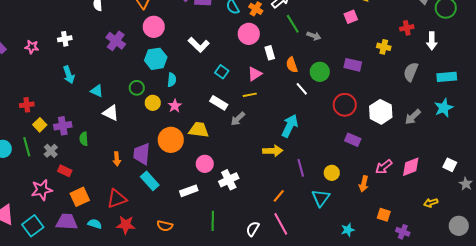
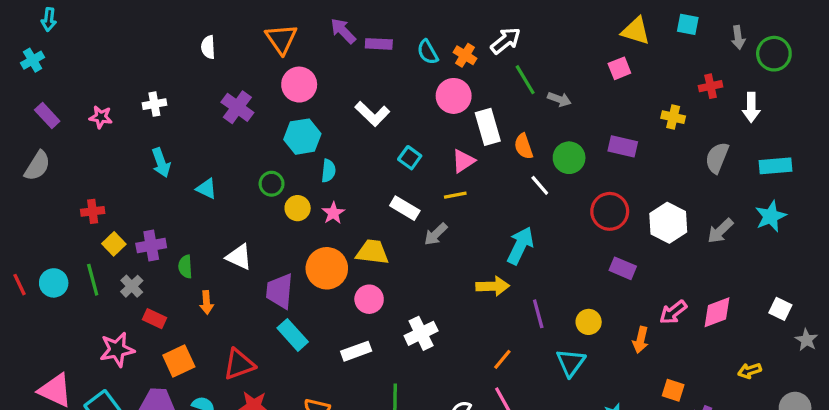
white rectangle: (270, 53) -> (488, 127), size x1.5
white triangle: (111, 113) -> (239, 257), moved
orange arrow: (117, 159) -> (206, 302), moved
pink circle: (205, 164) -> (369, 299), moved

